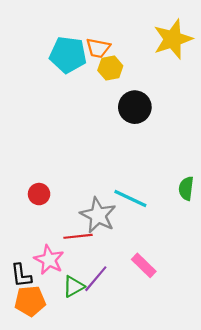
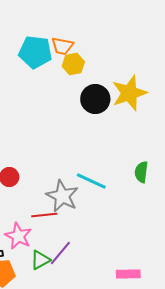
yellow star: (173, 39) -> (129, 93), moved
pink rectangle: (144, 265) -> (128, 274), moved, turned -45

